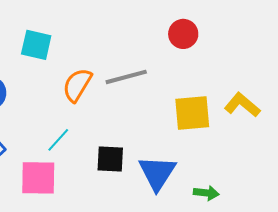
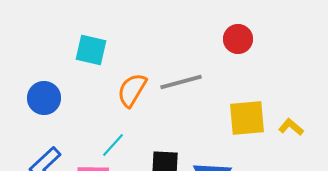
yellow L-shape: (242, 105) -> (291, 127), moved, size x0.7

